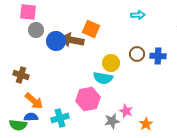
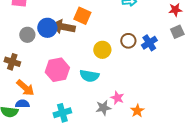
gray circle: (36, 30) -> (27, 35), moved
blue cross: (158, 56) -> (149, 43), turned -35
cyan semicircle: (103, 78) -> (89, 76), moved
pink hexagon: (88, 99) -> (57, 70), moved
cyan cross: (60, 118) -> (62, 113), moved

